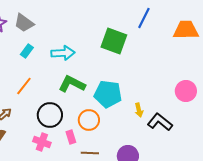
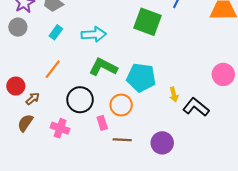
pink cross: (42, 142) -> (60, 128), moved

